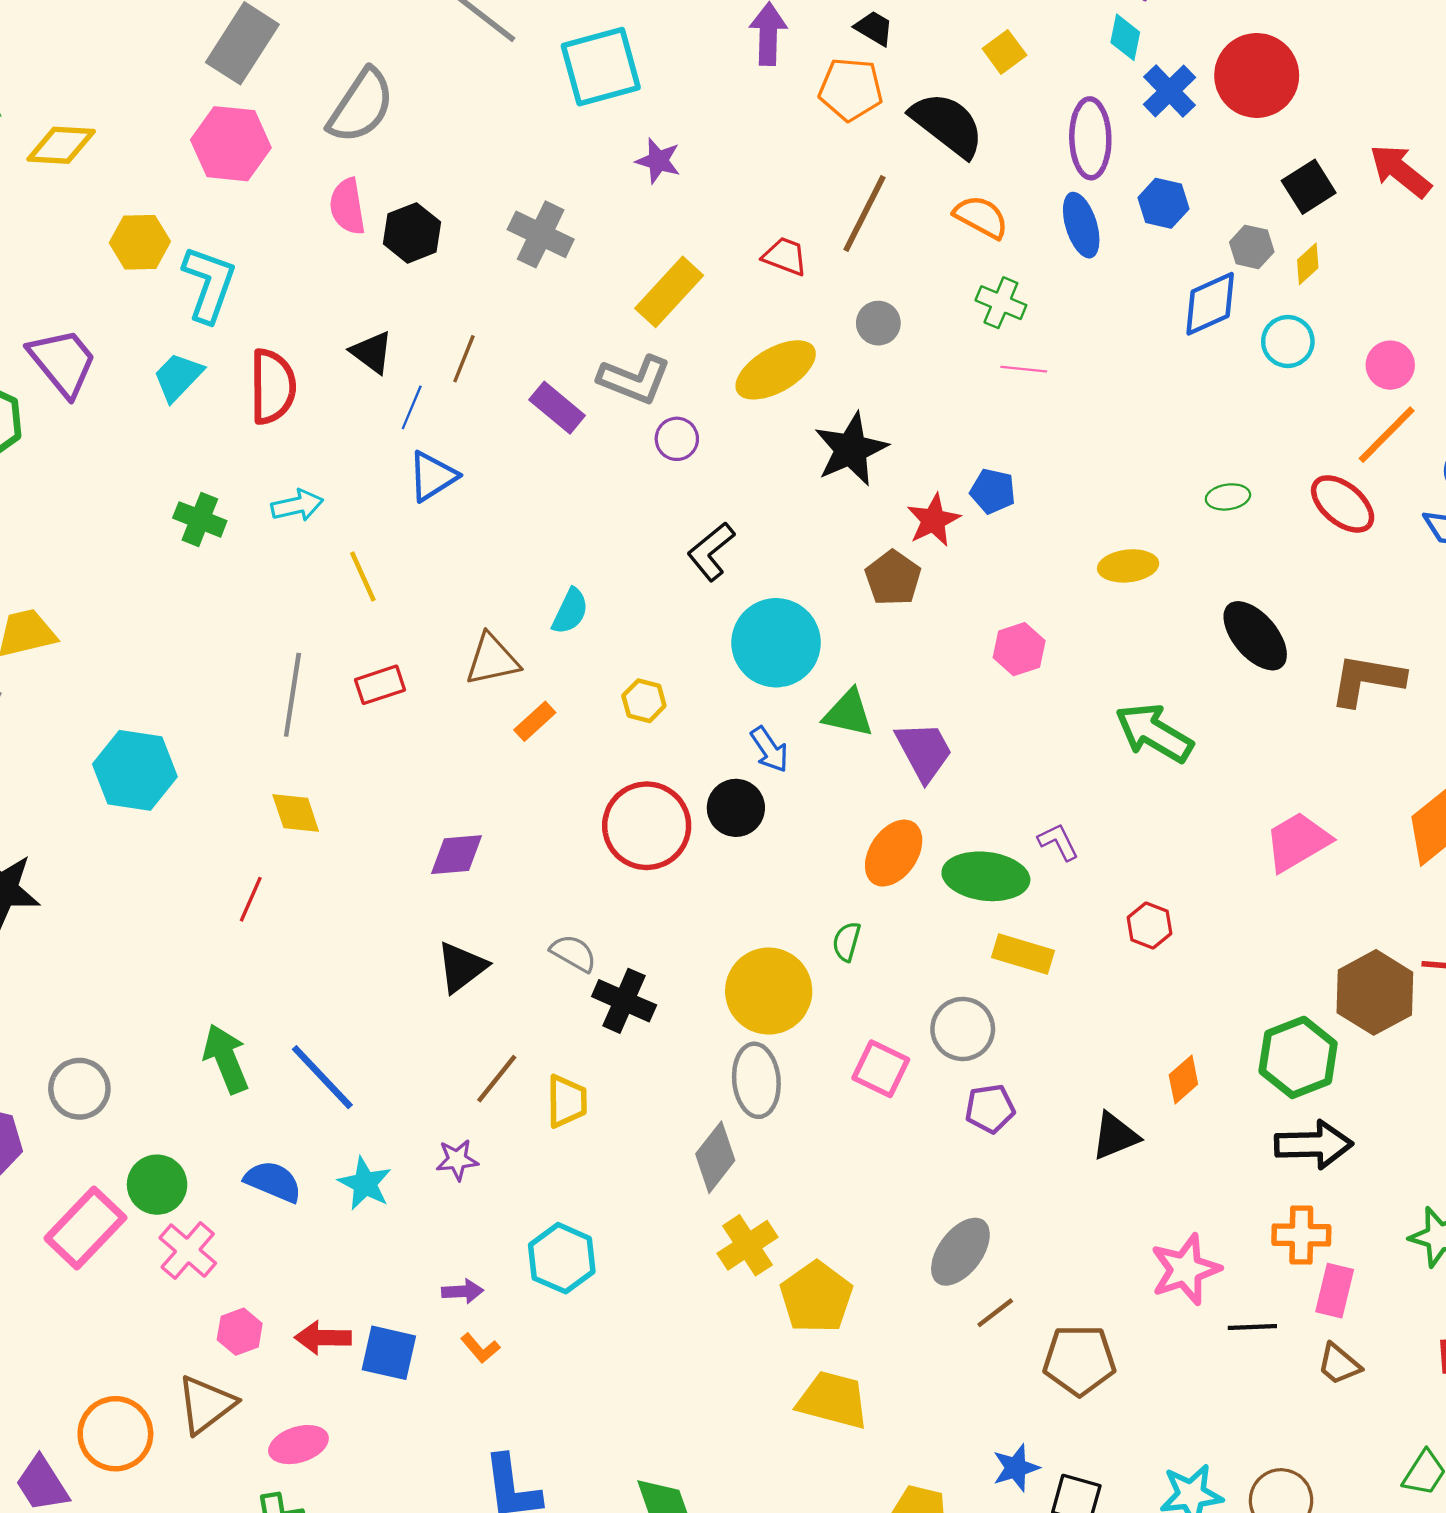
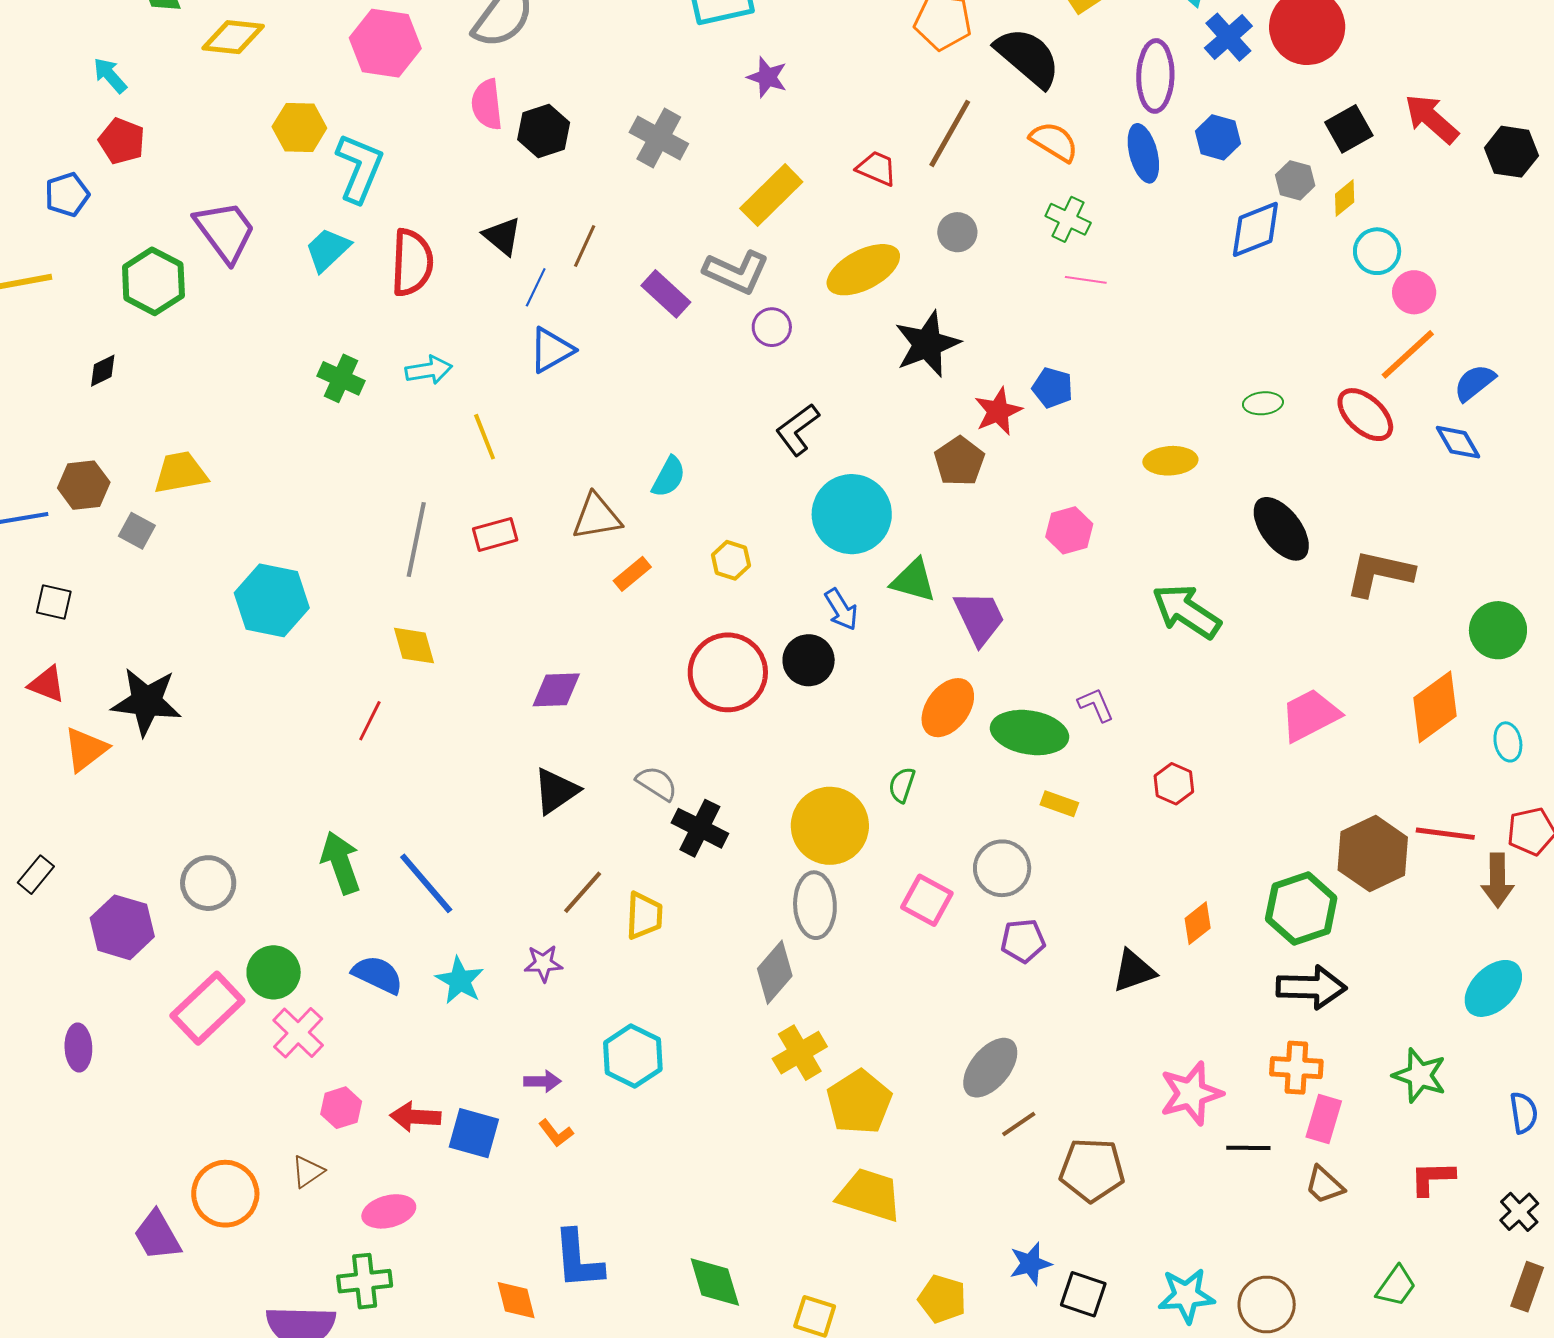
cyan circle: (1288, 341) -> (1377, 251), moved
yellow rectangle: (1023, 954) -> (1059, 804), size x0.7
brown triangle: (206, 1405) -> (308, 1172), size x0.6

